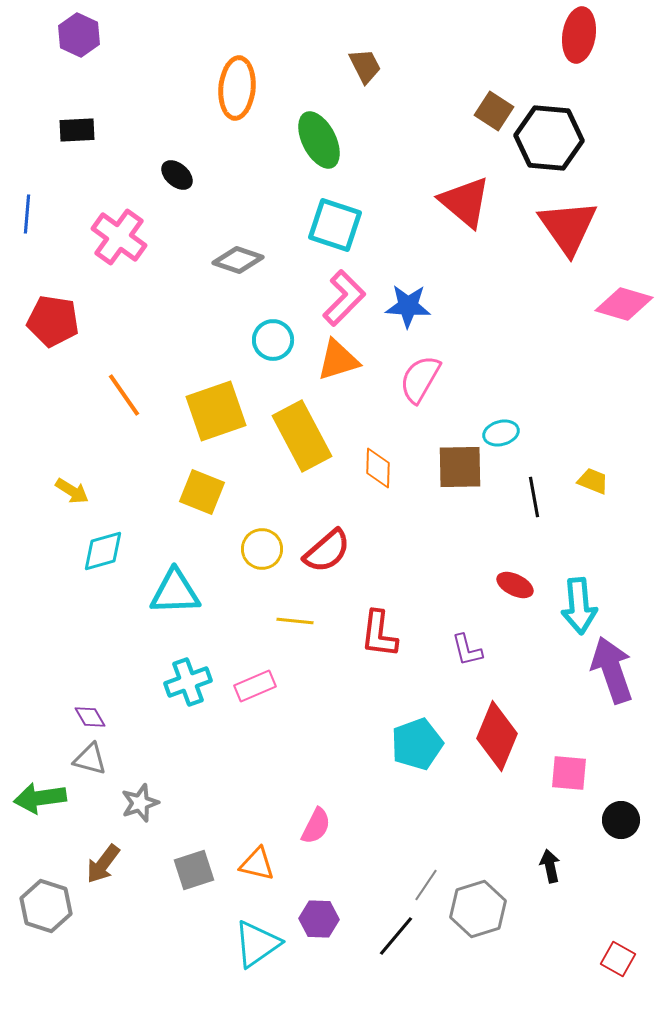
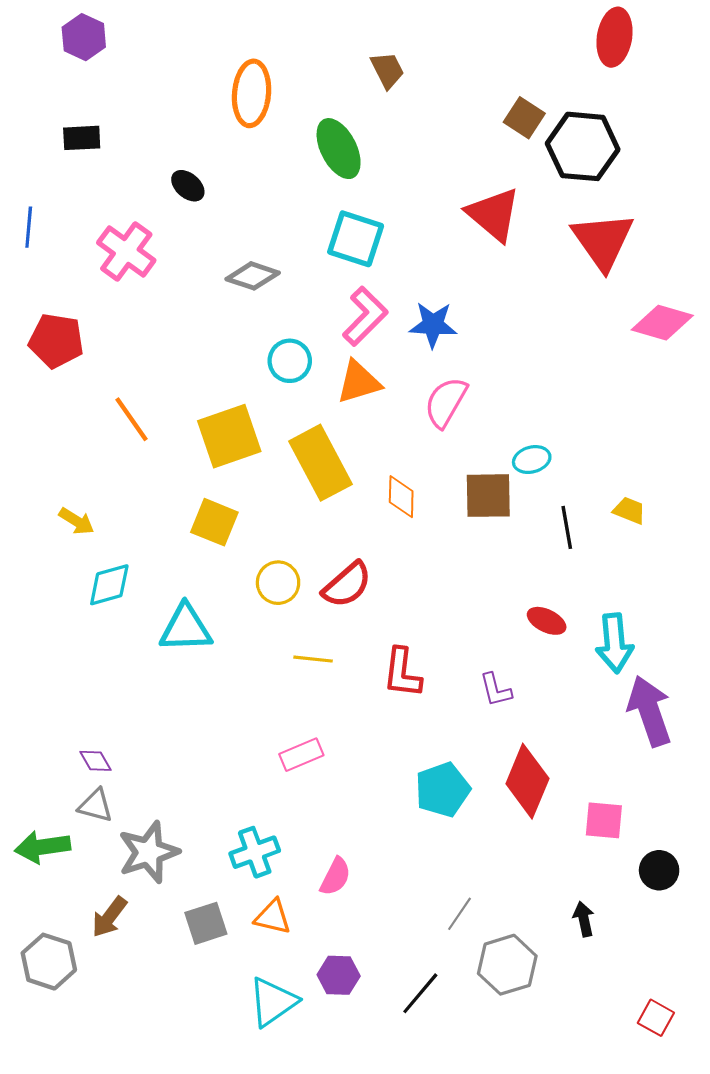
cyan cross: (188, 682) -> (255, 852), moved
pink rectangle: (255, 686) -> (301, 755), moved
gray star: (140, 803) -> (149, 852), size x1.5
gray line: (426, 885) -> (460, 914), moved

